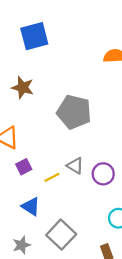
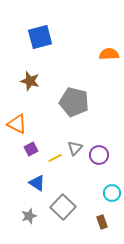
gray triangle: (75, 166) -> (75, 148), turned 42

